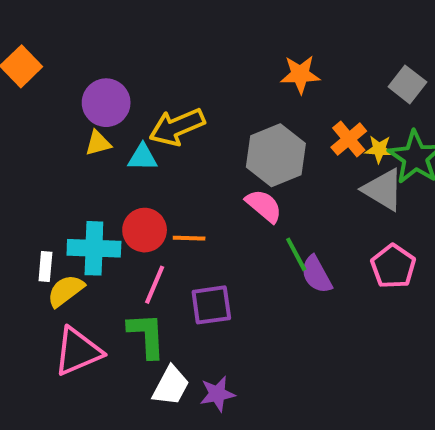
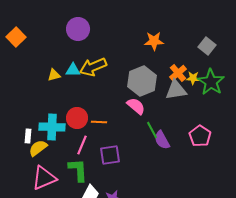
purple circle: (106, 103) -> (78, 29), moved
cyan triangle: (143, 157) -> (73, 70), moved
gray triangle: (383, 190) -> (176, 90), moved, turned -40

